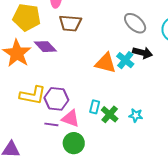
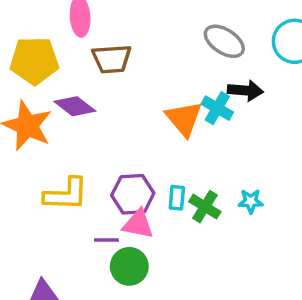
orange triangle: (106, 63) -> (184, 119), turned 45
purple hexagon: (56, 99) -> (133, 194), moved
green circle: (74, 143) -> (129, 266), moved

